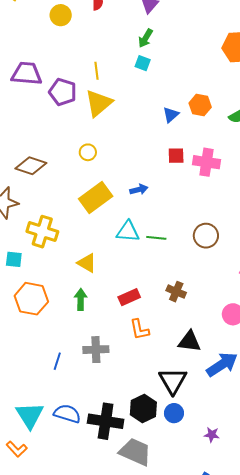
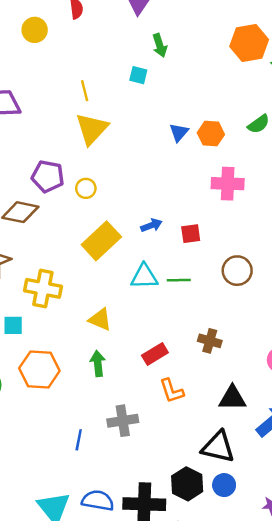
green arrow: (146, 38) -> (160, 45), moved, turned -42
purple pentagon: (63, 92) -> (48, 176), moved
orange hexagon: (200, 105) -> (211, 134), moved
red square: (176, 156) -> (191, 234), moved
black triangle: (173, 381) -> (218, 447), turned -40

